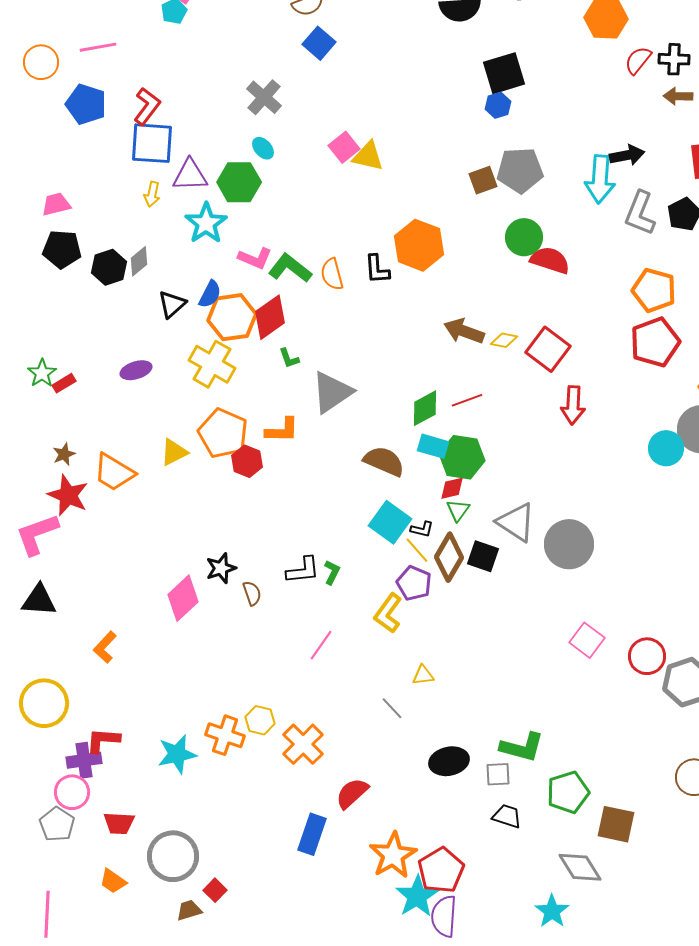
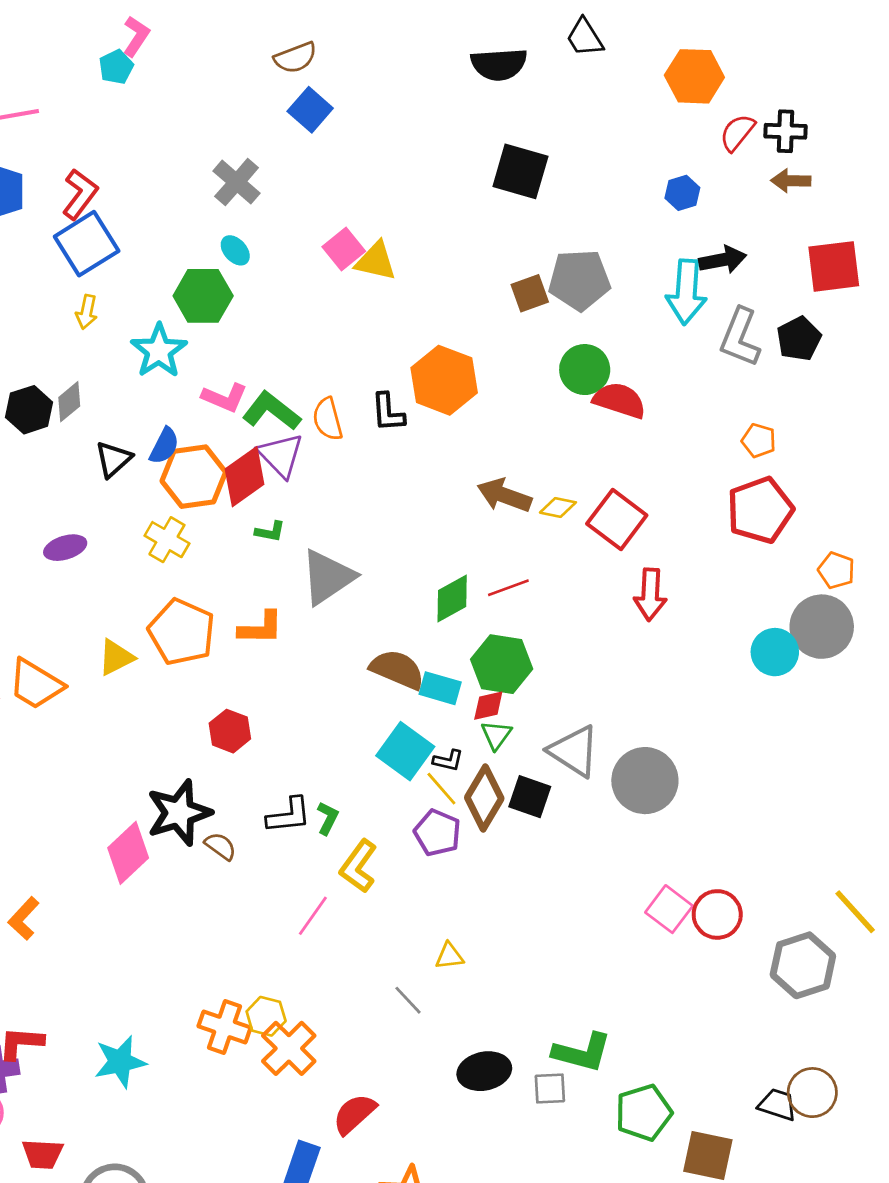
black square: (504, 73) -> (520, 171), moved, turned 33
blue hexagon: (498, 105) -> (682, 193), moved
blue square: (152, 143) -> (87, 244), turned -36
purple triangle: (190, 175) -> (281, 455), moved, turned 48
orange pentagon: (654, 290) -> (759, 440), size x0.6
green L-shape: (289, 358) -> (270, 532), turned -60
yellow cross: (212, 364) -> (167, 540), size x0.7
cyan rectangle: (433, 446) -> (440, 688), moved
red hexagon: (247, 461) -> (230, 731), moved
black star: (221, 568) -> (179, 813), size x1.6
brown semicircle: (252, 593) -> (221, 846), turned -35
yellow L-shape: (388, 613) -> (358, 866), moved
red circle: (647, 656) -> (717, 914), moved
yellow hexagon: (260, 720) -> (266, 1016), moved
orange cross: (225, 735) -> (225, 1027), moved
black trapezoid: (507, 816) -> (777, 1105), moved

